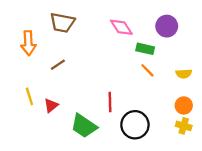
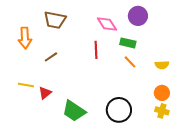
purple circle: (167, 26) -> (138, 16), moved
yellow line: (29, 96) -> (26, 85), turned -63
red line: (110, 102) -> (96, 50), moved

